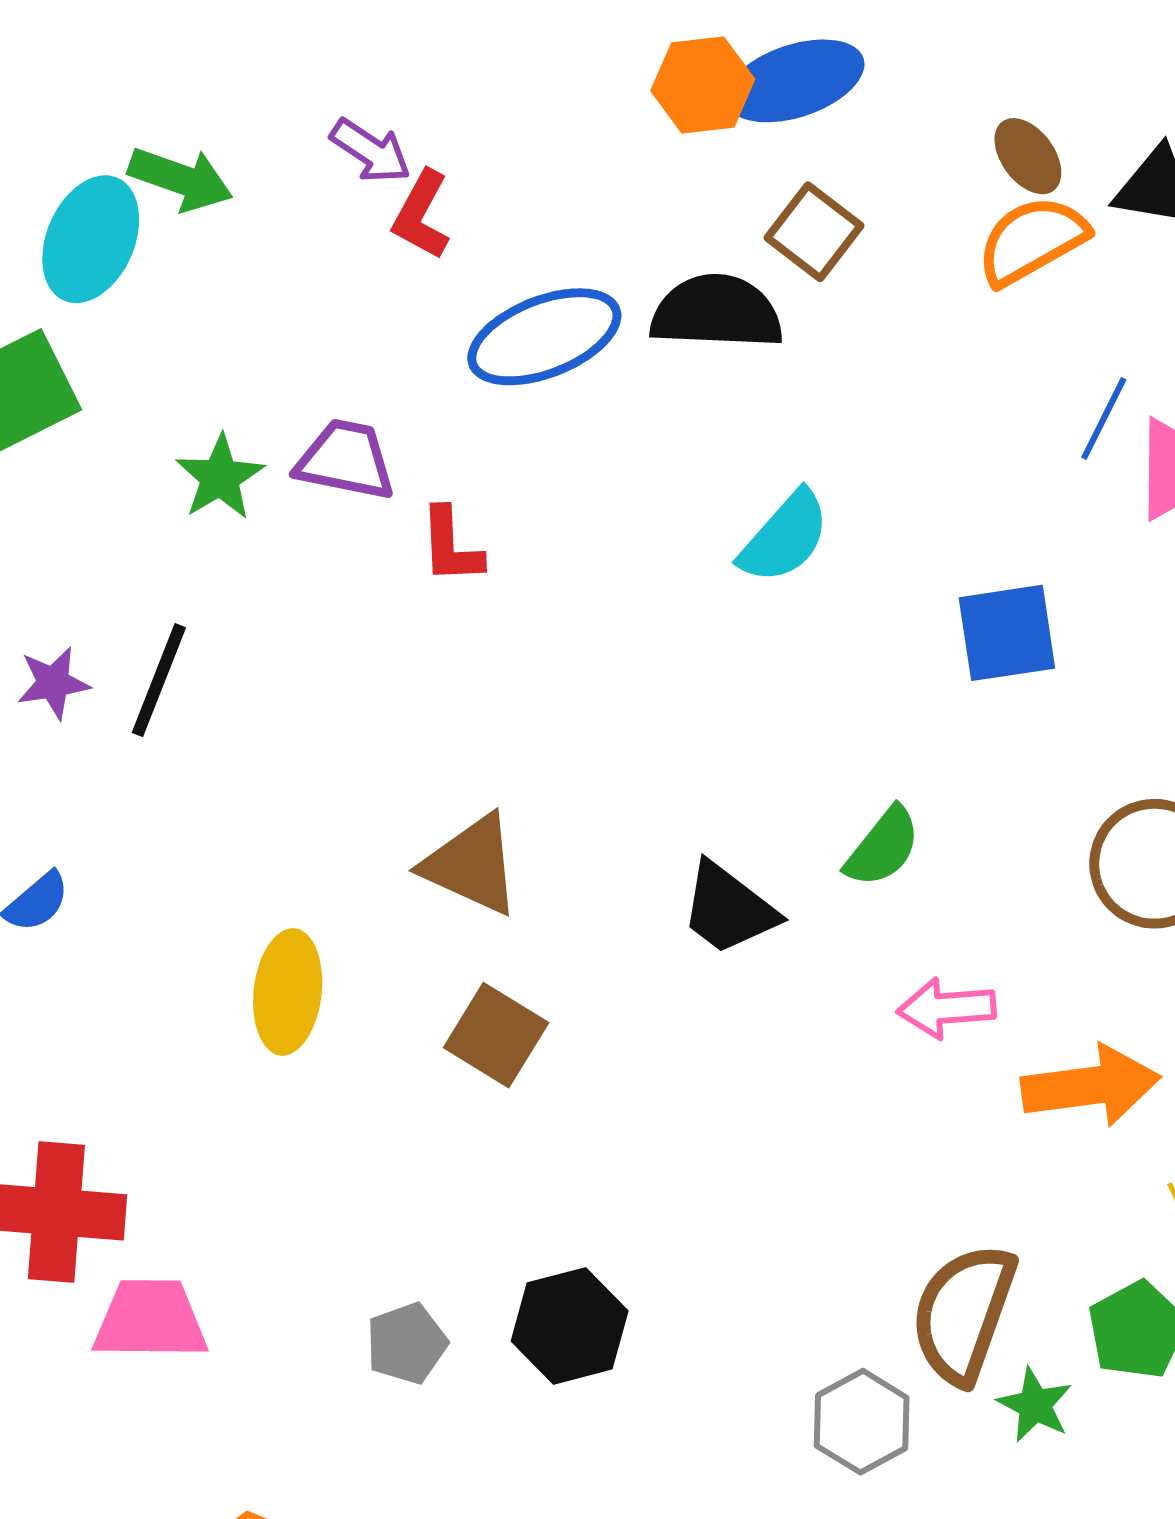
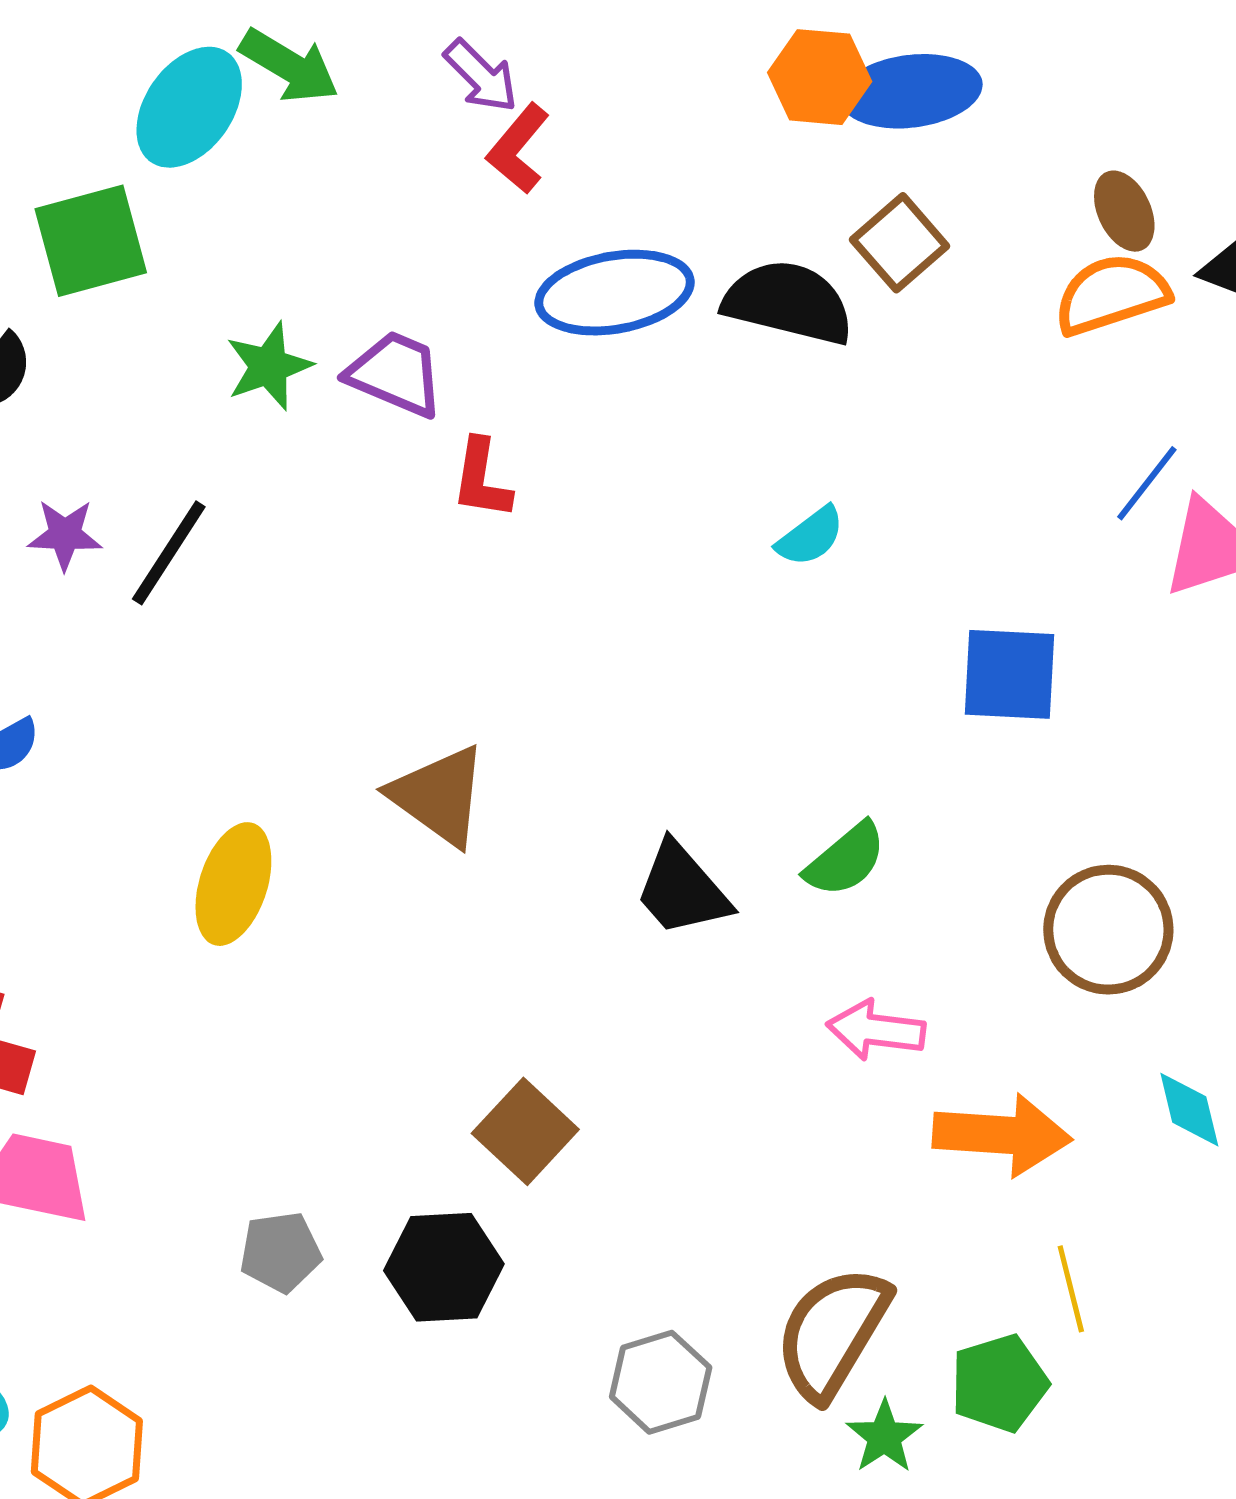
cyan semicircle: (785, 537) -> (810, 536), size x0.7
brown square: (496, 1035) -> (525, 1131), moved
gray hexagon: (862, 1422) -> (661, 1382), moved

